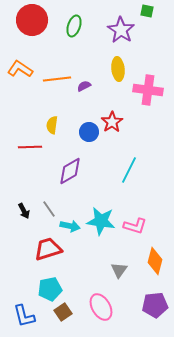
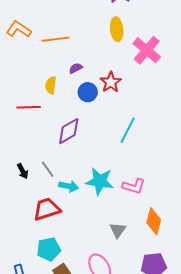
purple semicircle: (84, 86) -> (76, 68), moved
pink cross: (148, 90) -> (147, 50), turned 32

